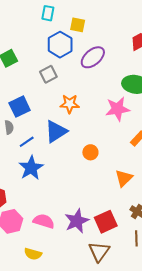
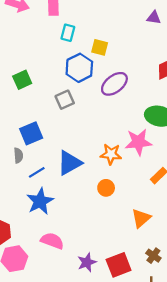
orange star: (70, 104) -> (111, 154), moved
pink semicircle: (44, 221) -> (52, 241), moved
purple star: (77, 221) -> (87, 262), size x0.7

